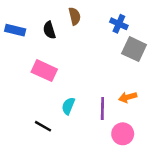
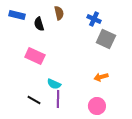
blue rectangle: (15, 30) -> (17, 15), moved
cyan semicircle: (68, 106) -> (54, 84), turned -88
purple line: (102, 109) -> (58, 99), moved

